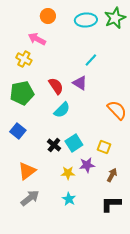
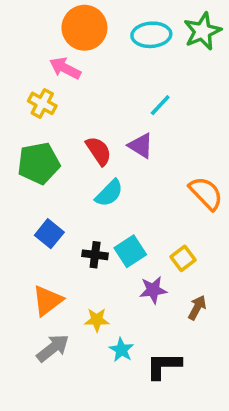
orange circle: (48, 16) -> (84, 28), size x1.6
blue square: (18, 131) -> (49, 234), moved
black cross: (54, 145) -> (95, 255), turned -32
yellow square: (104, 147) -> (183, 258), turned 32
yellow star: (68, 173) -> (97, 320), moved
black L-shape: (111, 204) -> (164, 366), moved

